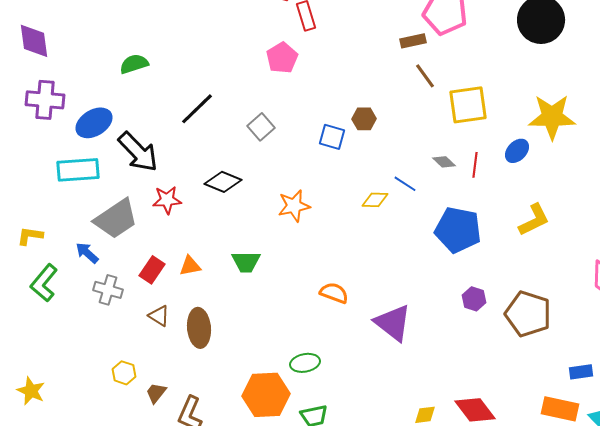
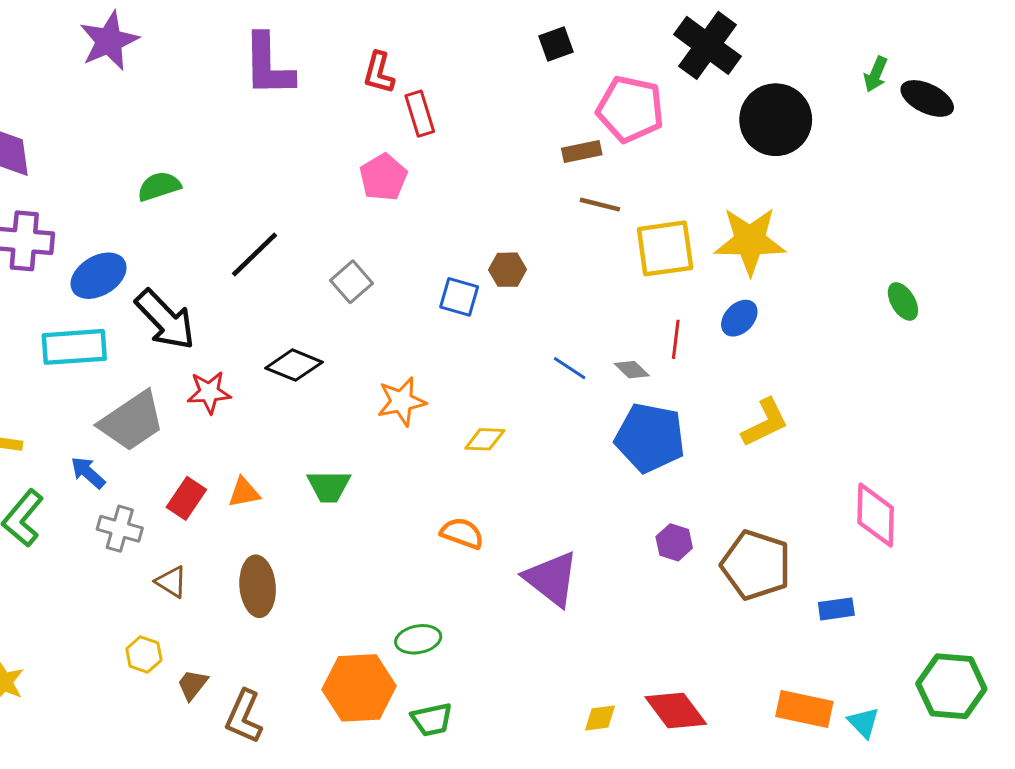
brown line: (425, 76) -> (600, 205), turned -40
yellow star: (552, 117) -> (750, 241), moved
gray diamond: (444, 162) -> (632, 370), moved
yellow diamond: (375, 200) -> (485, 439), moved
brown triangle: (159, 316) -> (171, 582), moved
blue rectangle: (581, 372) -> (836, 609), moved

